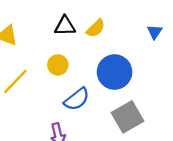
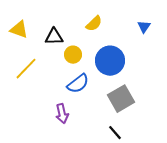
black triangle: (65, 26) -> (54, 37), moved
yellow circle: (58, 65) -> (73, 55), moved

